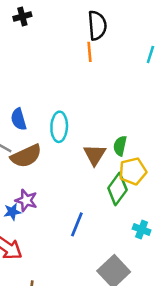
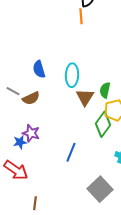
blue semicircle: (19, 119) -> (39, 69), moved
cyan ellipse: (59, 127) -> (72, 75), moved
brown semicircle: (26, 156) -> (31, 98), size x0.7

